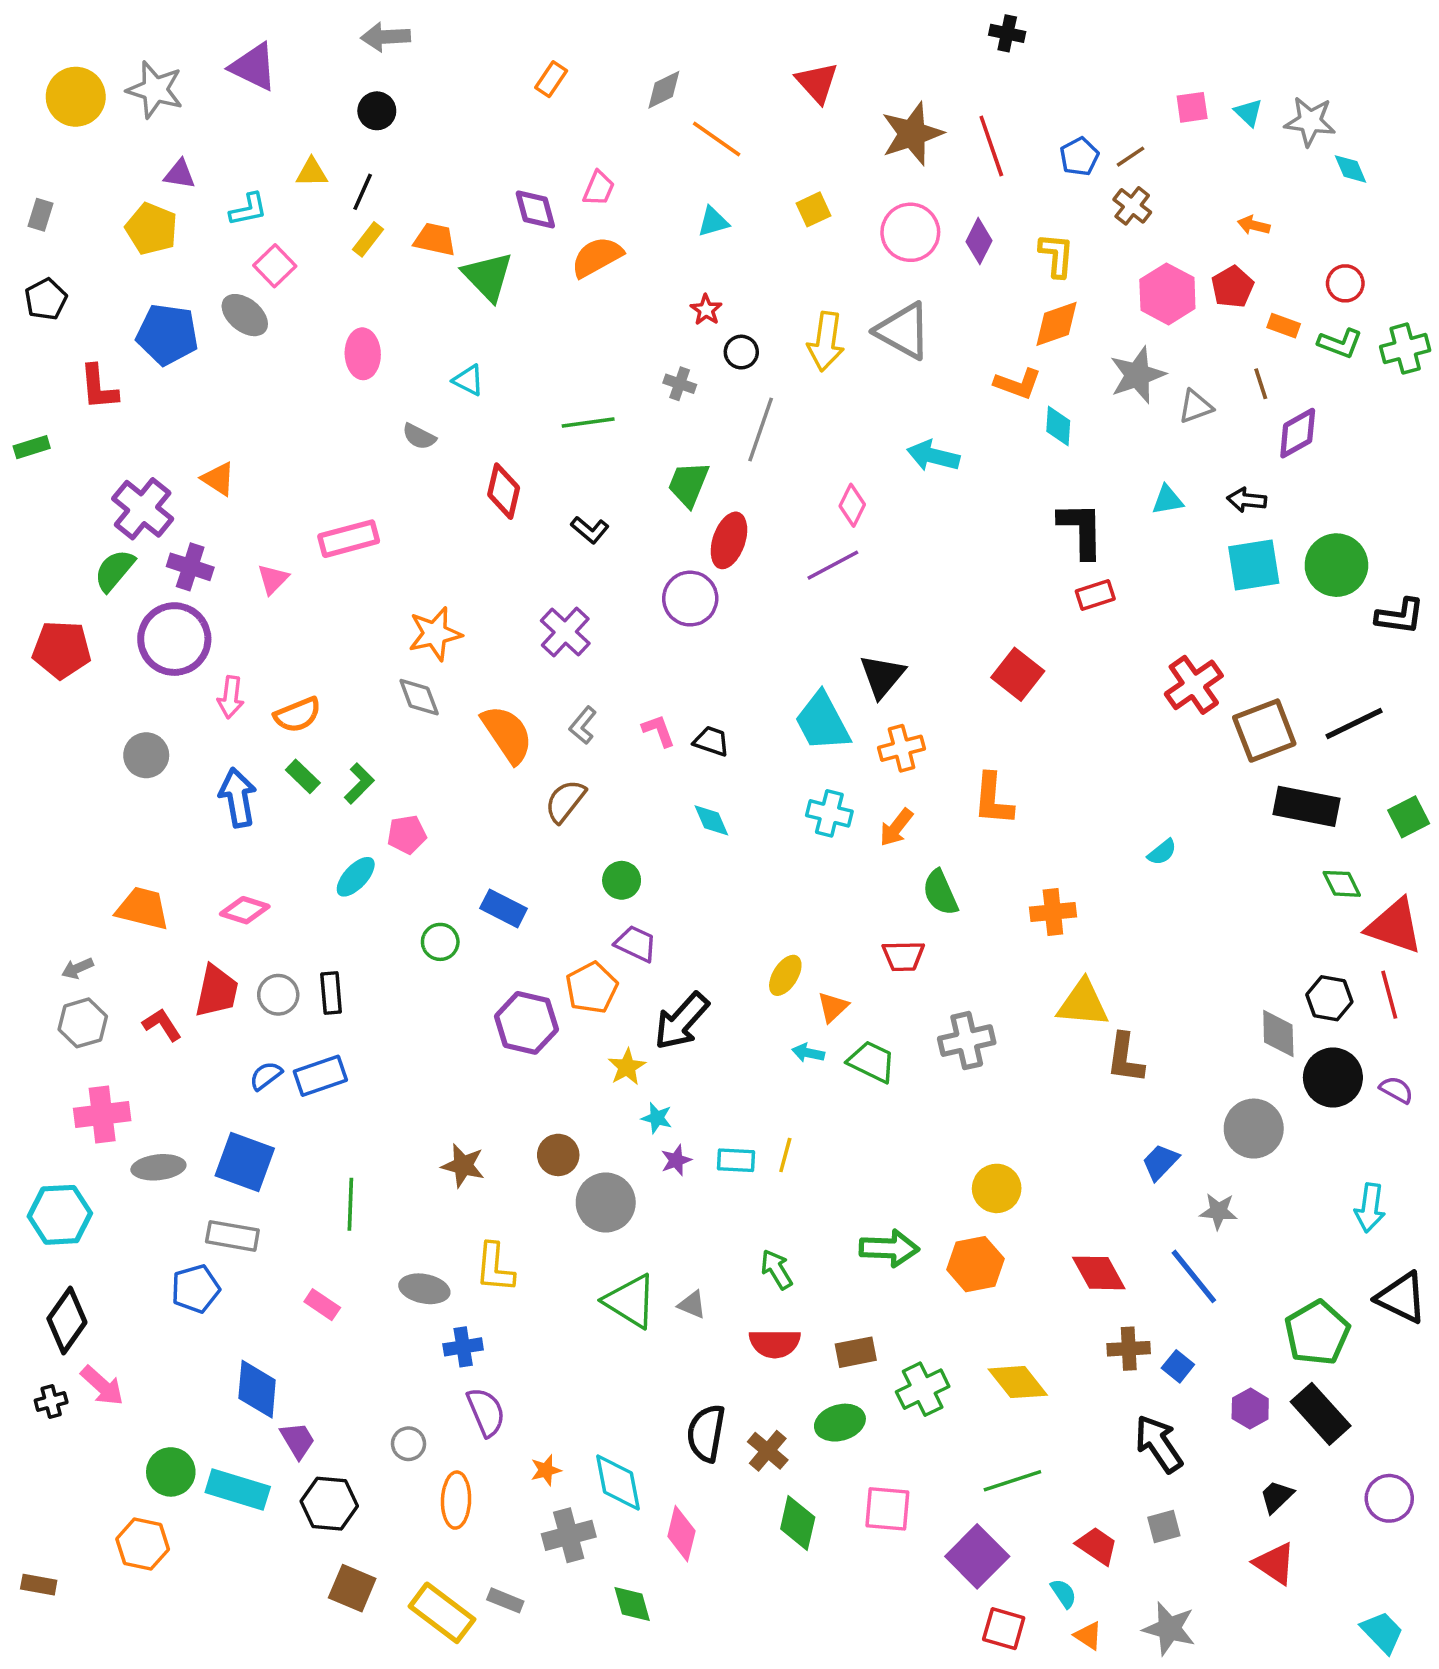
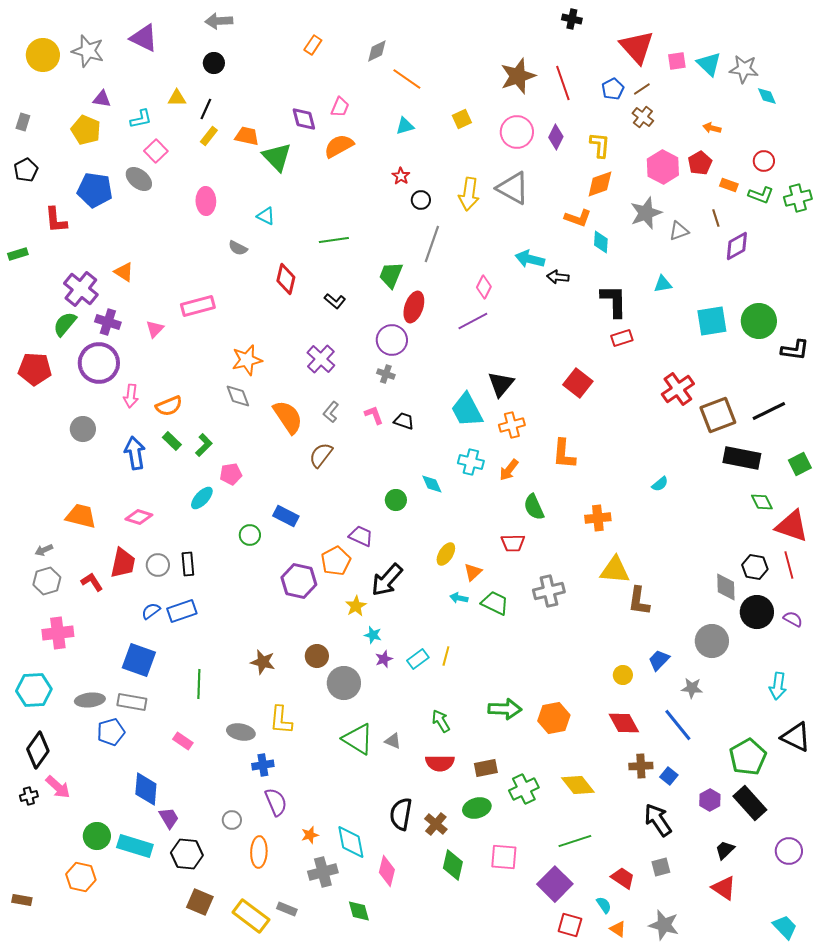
red triangle: (817, 83) -> (637, 47), moved, size x1.4
cyan triangle: (1248, 113) -> (709, 64), size x1.5
gray cross: (680, 384) -> (386, 374), moved
black arrow: (1247, 500) -> (558, 277), moved
cyan diamond: (711, 820) -> (432, 484), moved
green circle: (622, 880) -> (396, 500), moved
cyan rectangle: (736, 1160) -> (418, 659), turned -40
gray ellipse: (158, 1167) -> (90, 700), moved
yellow circle: (997, 1188) -> (623, 675), moved, size x0.7

